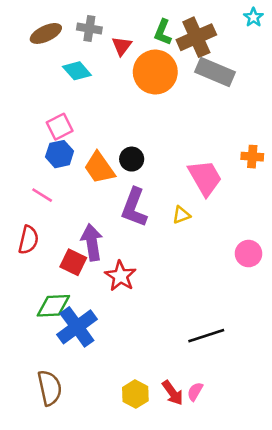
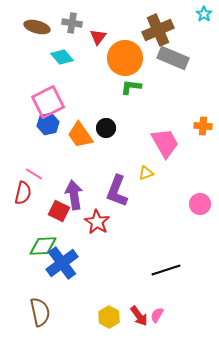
green L-shape: (163, 32) -> (131, 87), moved, turned 75
brown ellipse: (46, 33) -> (37, 27), turned 40
pink square: (60, 127) -> (48, 102), size x1.5
pink line: (42, 195) -> (34, 174), moved
purple L-shape: (134, 208) -> (117, 191), moved

